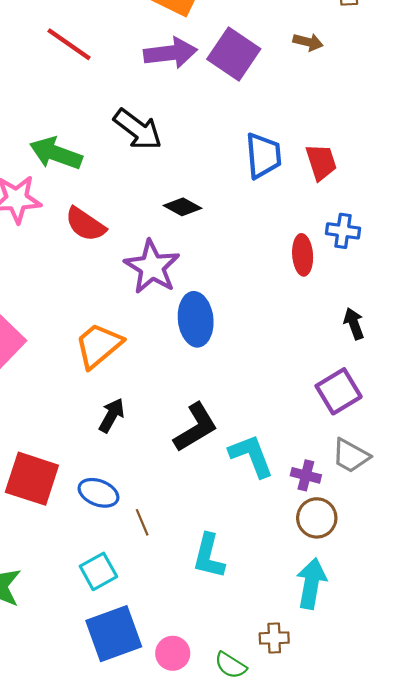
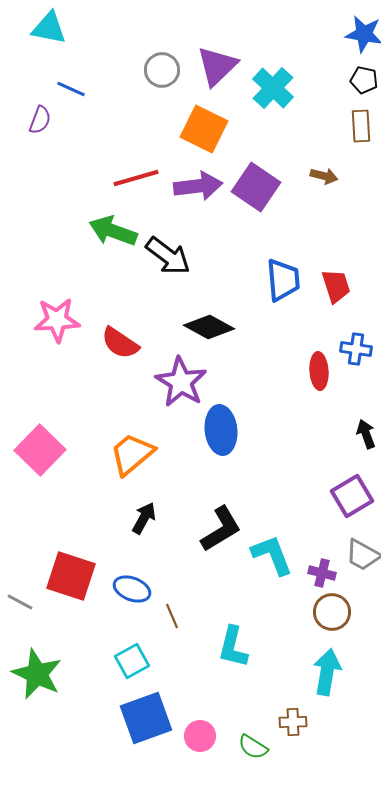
red line: (69, 44) -> (136, 178), moved, turned -51
green arrow: (56, 153) -> (113, 231), moved
black diamond: (183, 207) -> (209, 327), size x1.4

